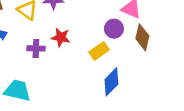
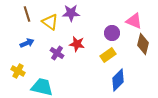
purple circle: (114, 29) -> (112, 33), moved
purple cross: (36, 48) -> (57, 53), turned 32

